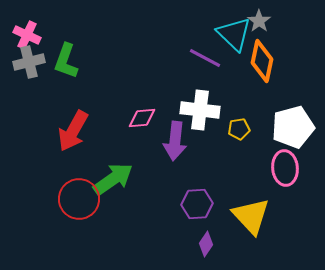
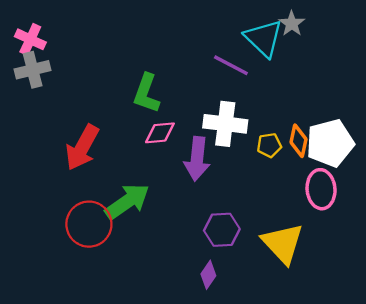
green L-shape: (66, 61) -> (146, 93), moved
orange diamond: (262, 61) -> (298, 141), moved, size x0.7
purple diamond: (206, 244) -> (208, 275), moved

